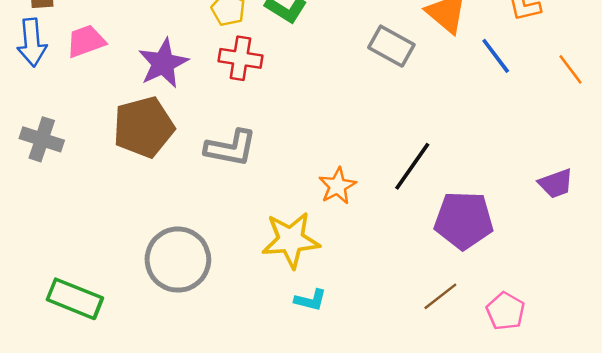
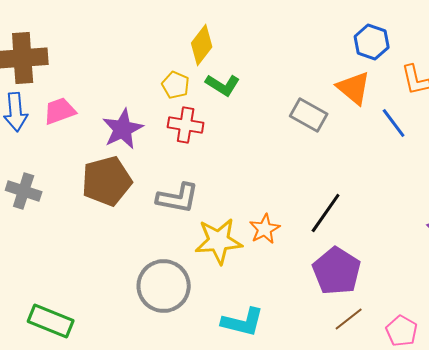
purple pentagon: (464, 220) -> (337, 271), moved, turned 30
yellow star: (291, 240) -> (219, 241), moved
gray circle: (178, 260) -> (164, 286), moved
cyan L-shape: (310, 300) -> (243, 322), size x1.6

